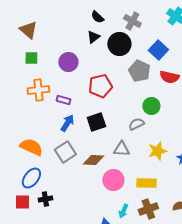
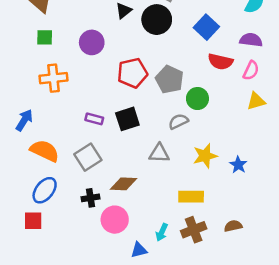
gray pentagon: (139, 71) -> (169, 79), moved
purple rectangle: (63, 100) -> (94, 119), moved
blue arrow: (67, 123) -> (24, 120), moved
brown diamond: (93, 160) -> (124, 184), moved
pink circle: (113, 180) -> (115, 220), moved
black cross: (45, 199) -> (90, 198), moved

